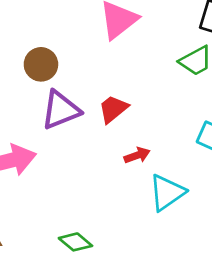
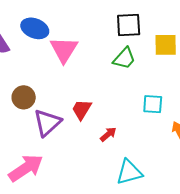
cyan triangle: (167, 192) -> (129, 172), moved, turned 40

